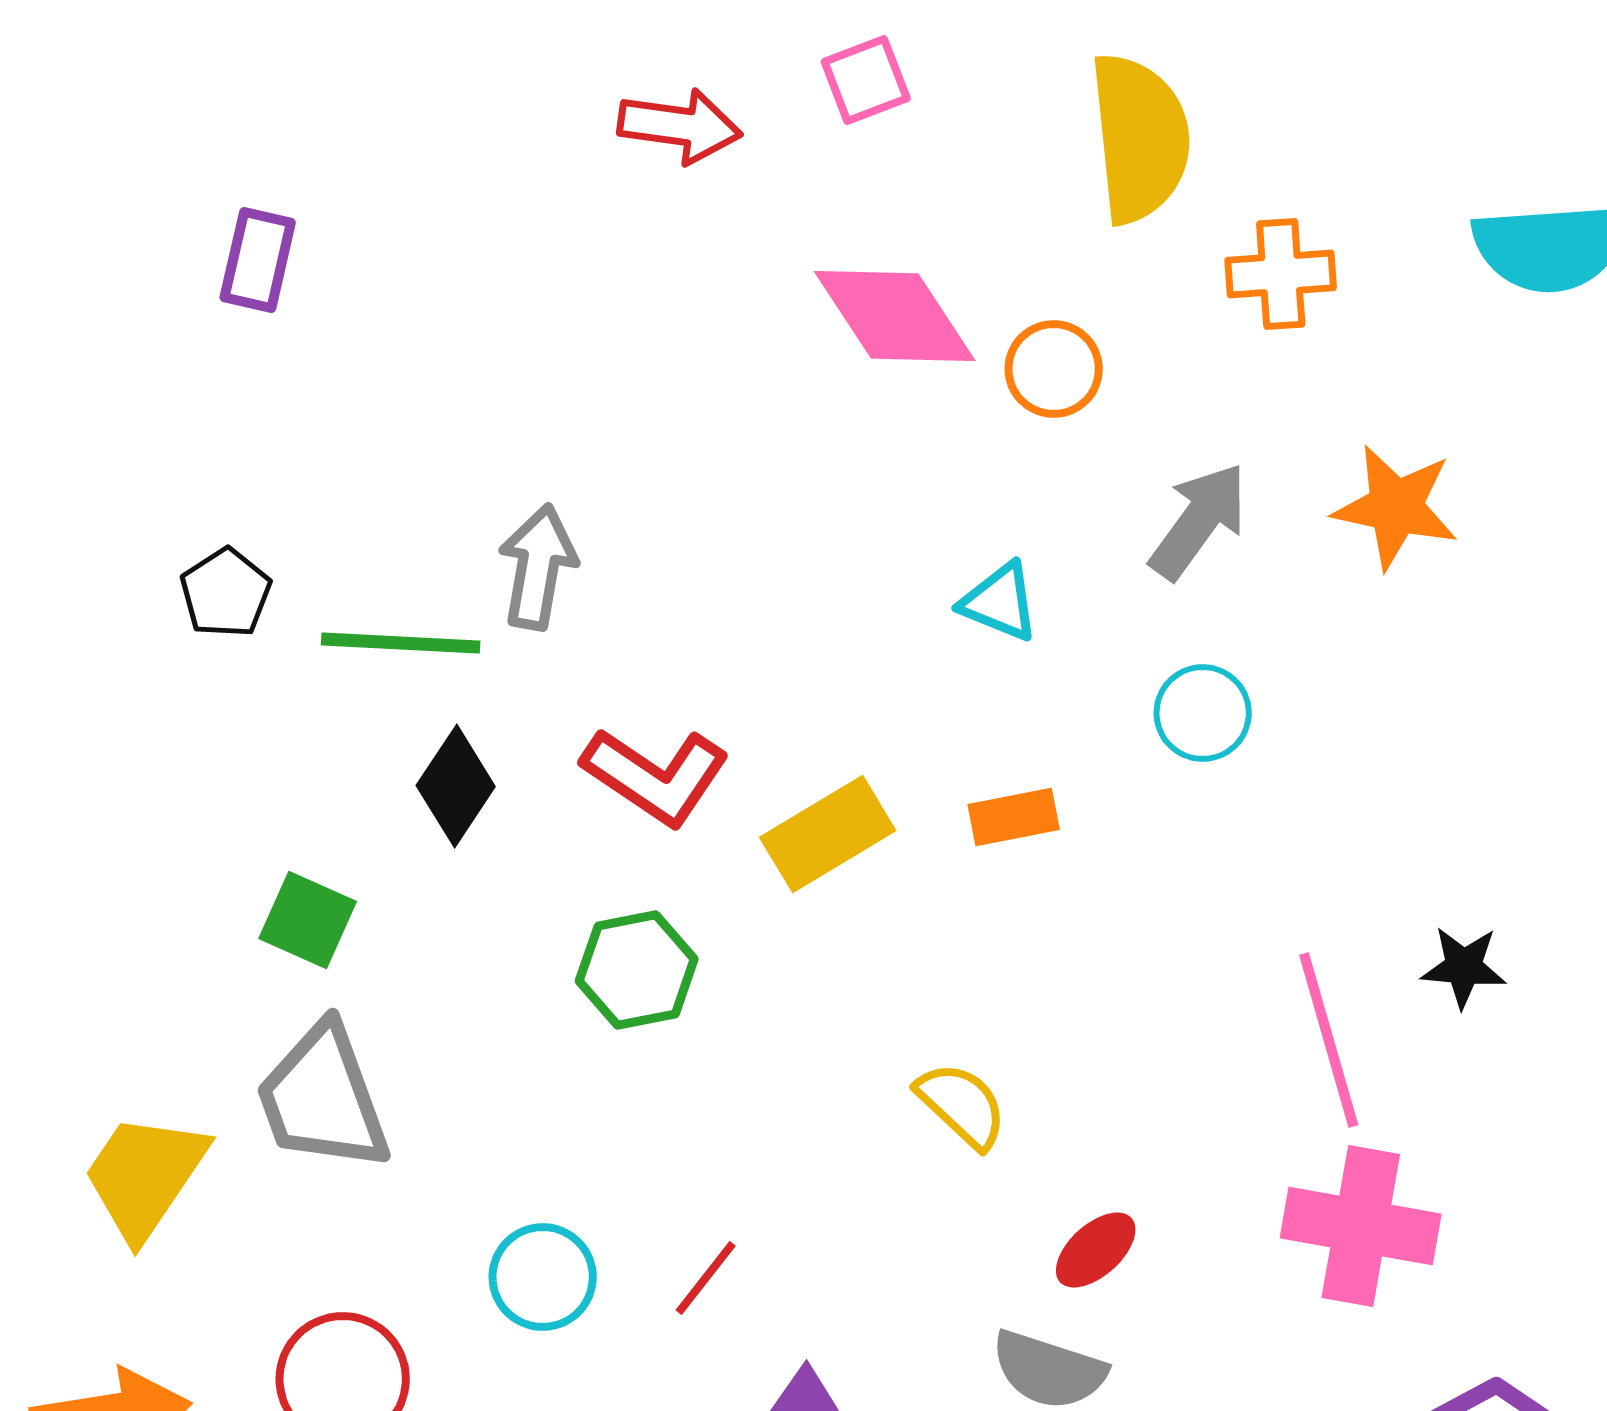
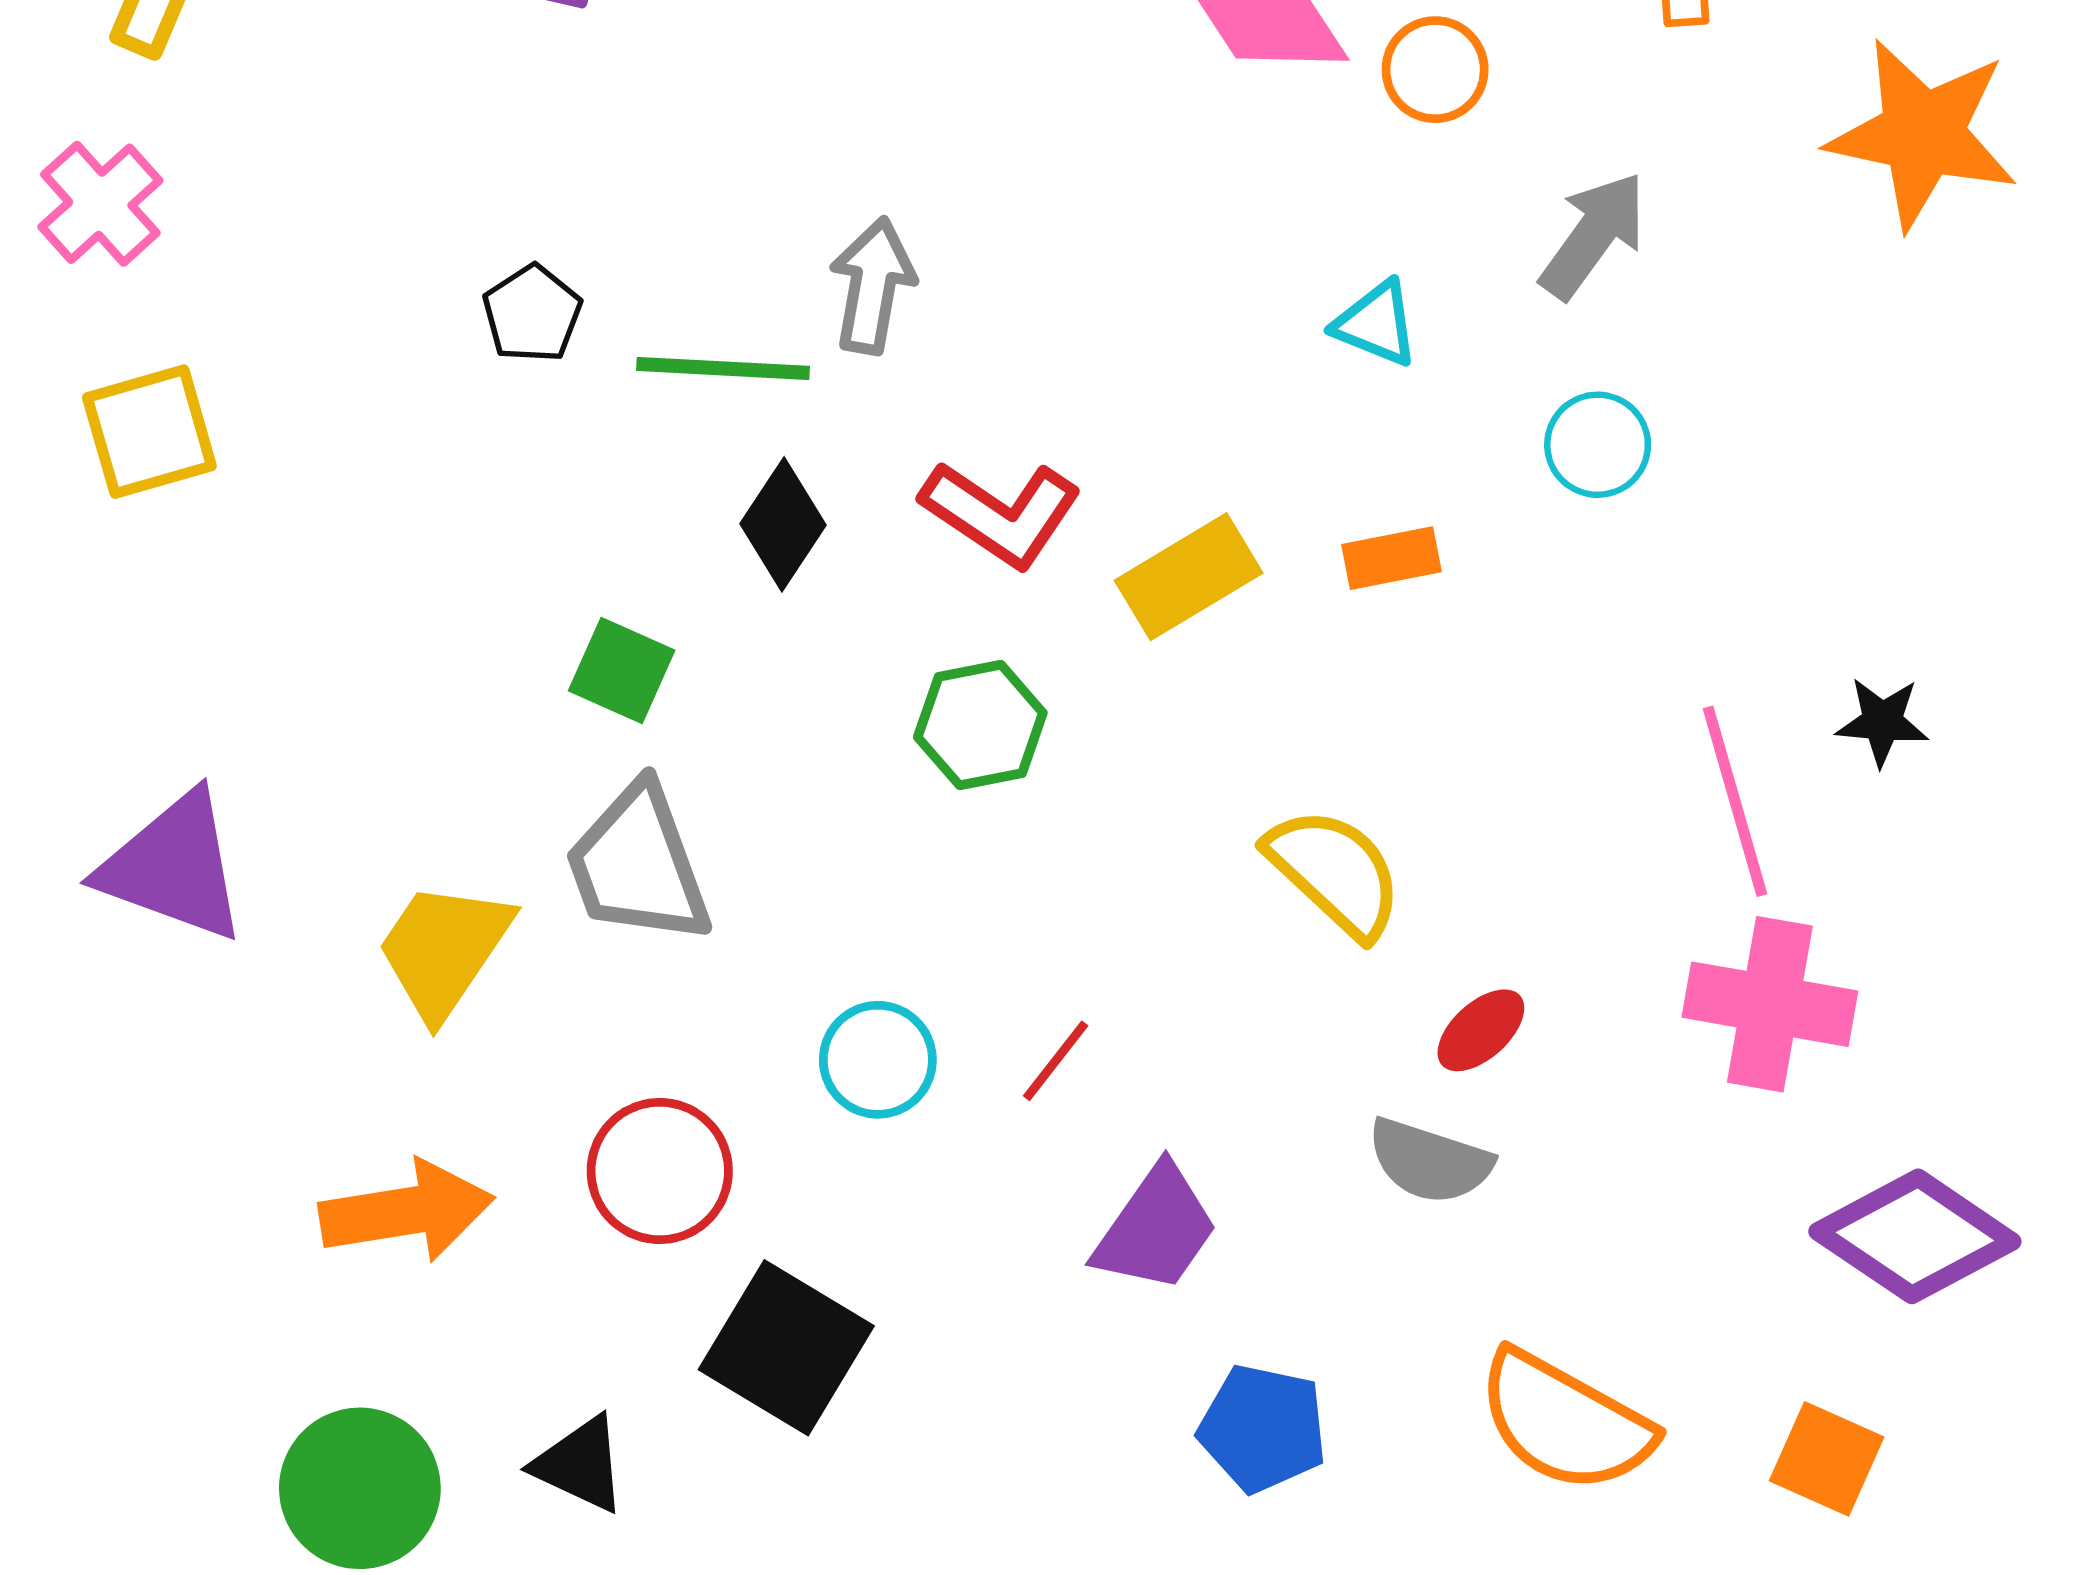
orange star: (1396, 507) -> (1923, 134), moved, size x1.4
yellow semicircle: (962, 1105) -> (1335, 872), size x1.4

